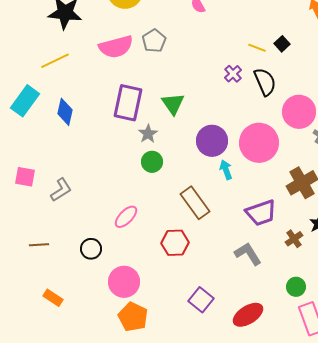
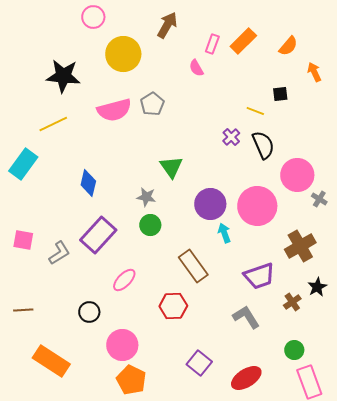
black square: (282, 44) -> (280, 94), moved, turned 35
purple rectangle: (128, 103) -> (98, 235), moved, turned 30
blue diamond: (65, 112) -> (88, 183), moved
gray star: (148, 134) -> (146, 197), turned -30
brown line: (39, 245) -> (23, 310), moved
orange rectangle: (53, 298) -> (51, 361), size x1.8

